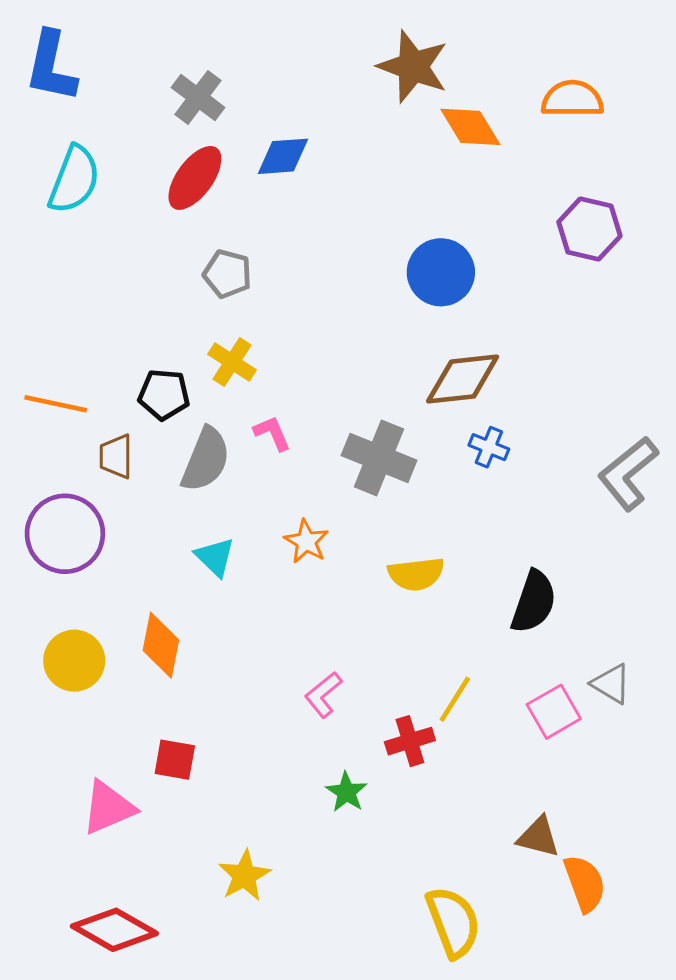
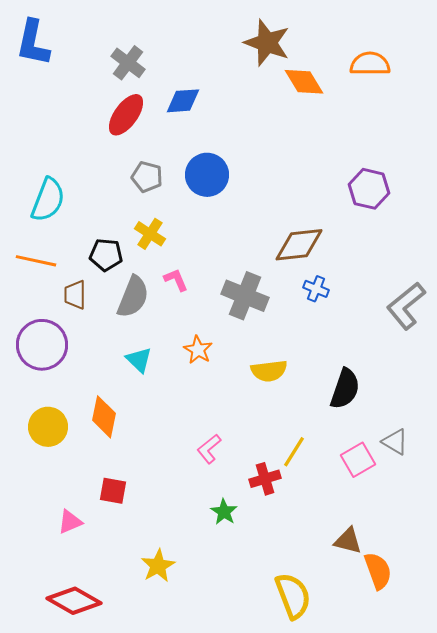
cyan semicircle: (74, 179) -> (48, 200), moved
purple hexagon: (589, 229) -> (369, 189), moved
blue circle: (441, 272) -> (207, 175), moved
pink triangle: (108, 808) -> (70, 522), size x0.7

